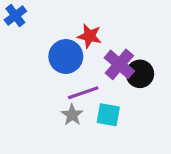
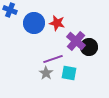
blue cross: (15, 16) -> (10, 10), turned -32
blue circle: (66, 57) -> (34, 23), moved

